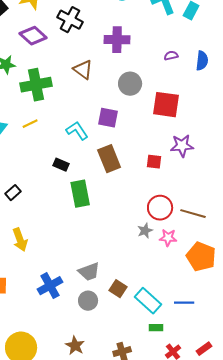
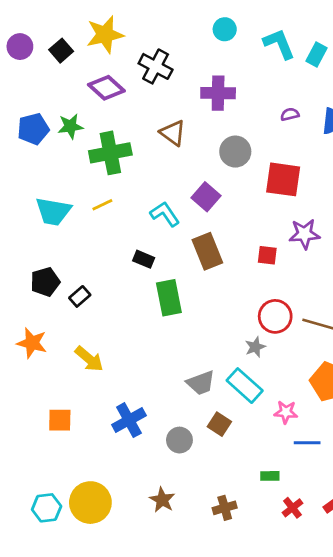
purple square: (108, 118) -> (206, 197), turned 30
pink star: (168, 238) -> (286, 412), moved
yellow arrow: (20, 240) -> (89, 359), turned -30
gray trapezoid: (89, 272) -> (201, 383), moved
cyan rectangle: (148, 301) -> (245, 386), moved

